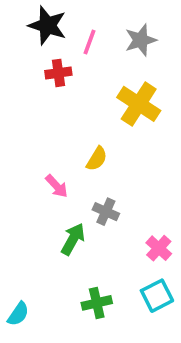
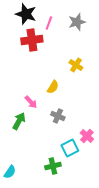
red cross: (58, 73) -> (32, 40), size x1.5
yellow cross: (139, 104) -> (76, 65), moved, size x0.6
green arrow: (73, 239) -> (19, 121), moved
cyan square: (157, 296) -> (70, 148), moved

